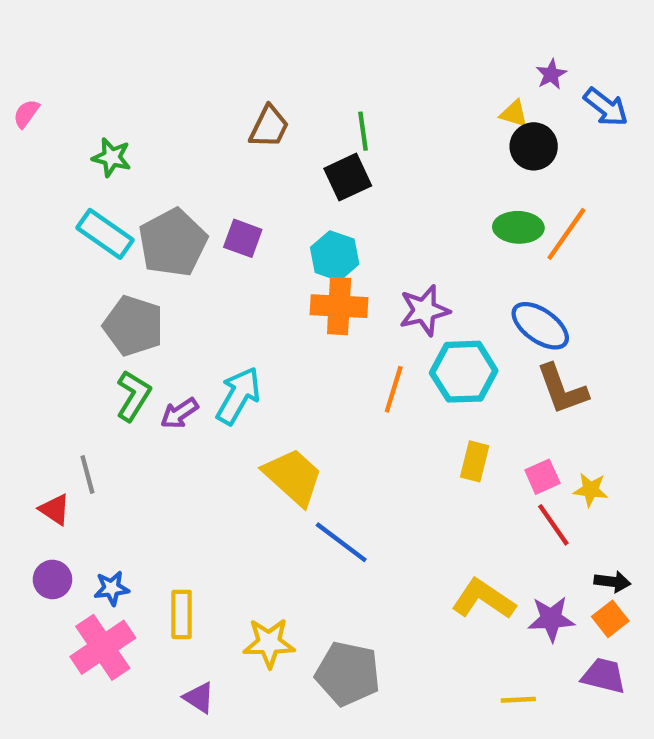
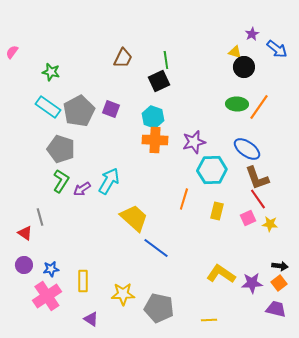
orange line: (394, 389) -> (184, 199), moved
red line: (553, 525) -> (258, 199), moved
yellow line: (518, 700) -> (209, 320), moved

